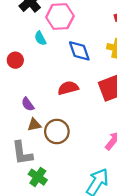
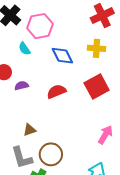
purple semicircle: (28, 104) -> (22, 86), moved, turned 120
brown circle: (57, 131) -> (51, 154), moved

